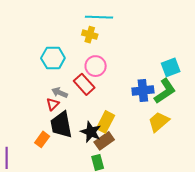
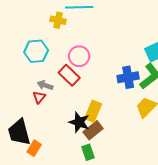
yellow cross: (90, 35) -> (58, 20), moved
black trapezoid: (61, 125) -> (19, 132), moved
orange rectangle: (42, 139) -> (34, 148), moved

